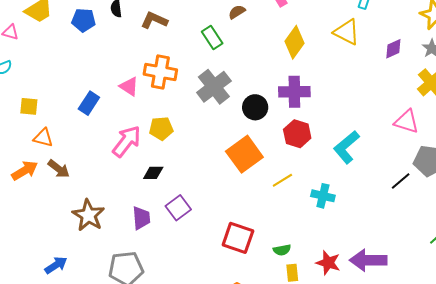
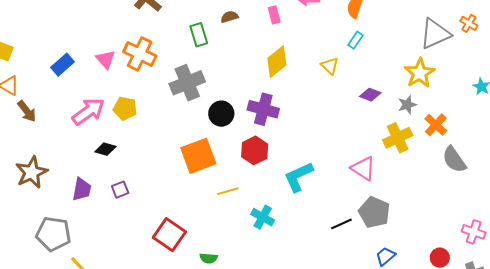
yellow triangle: (347, 32) -> (330, 66), size x0.7
purple diamond: (393, 49) -> (370, 95), turned 30
brown arrow: (59, 169) -> (27, 111), moved
purple square: (178, 208) -> (120, 190), size x0.7

